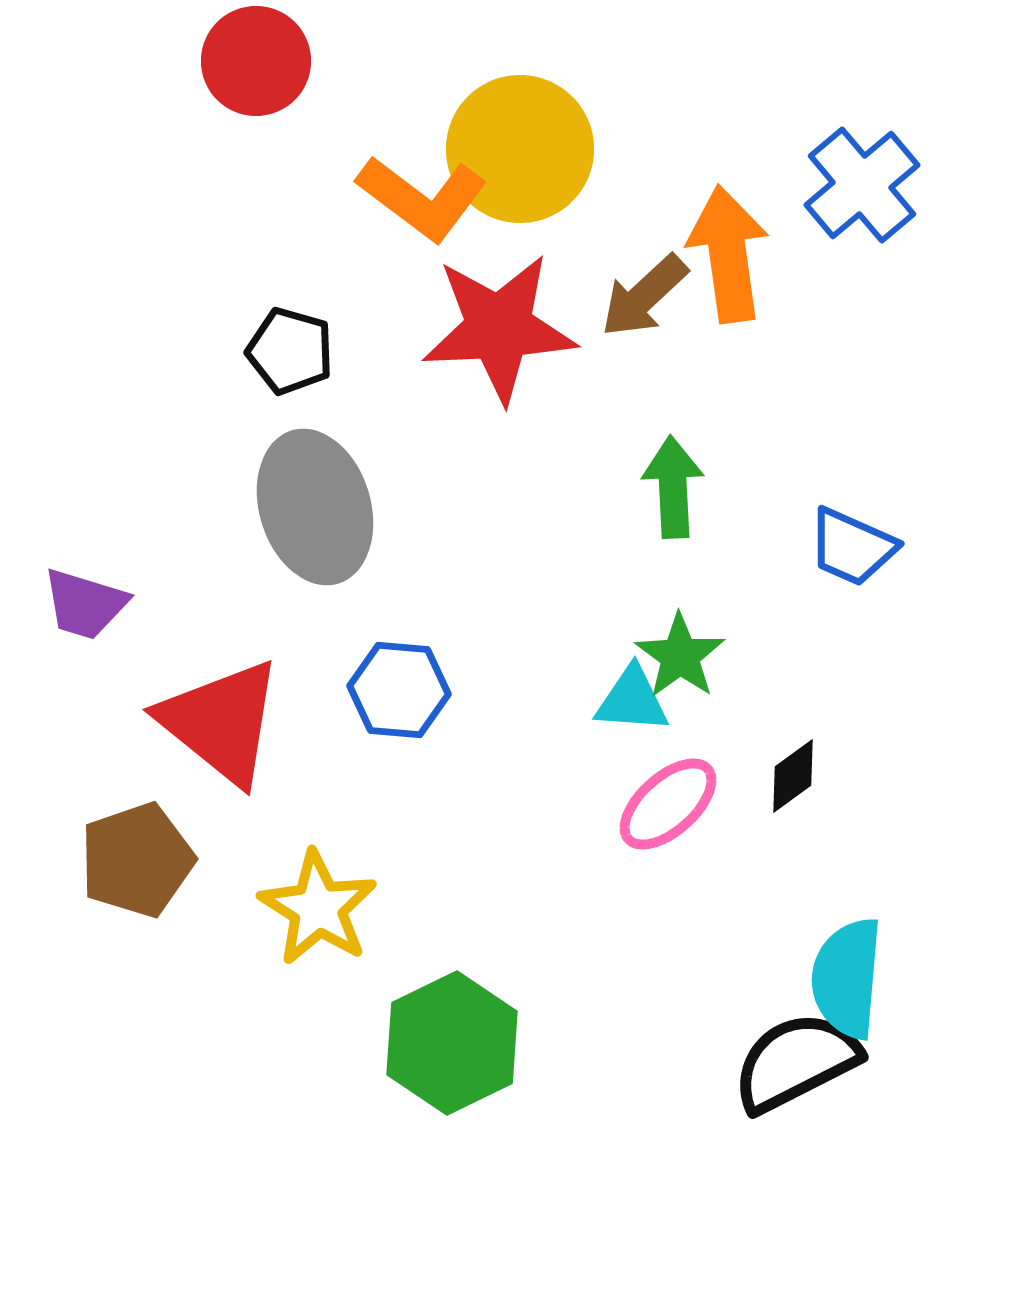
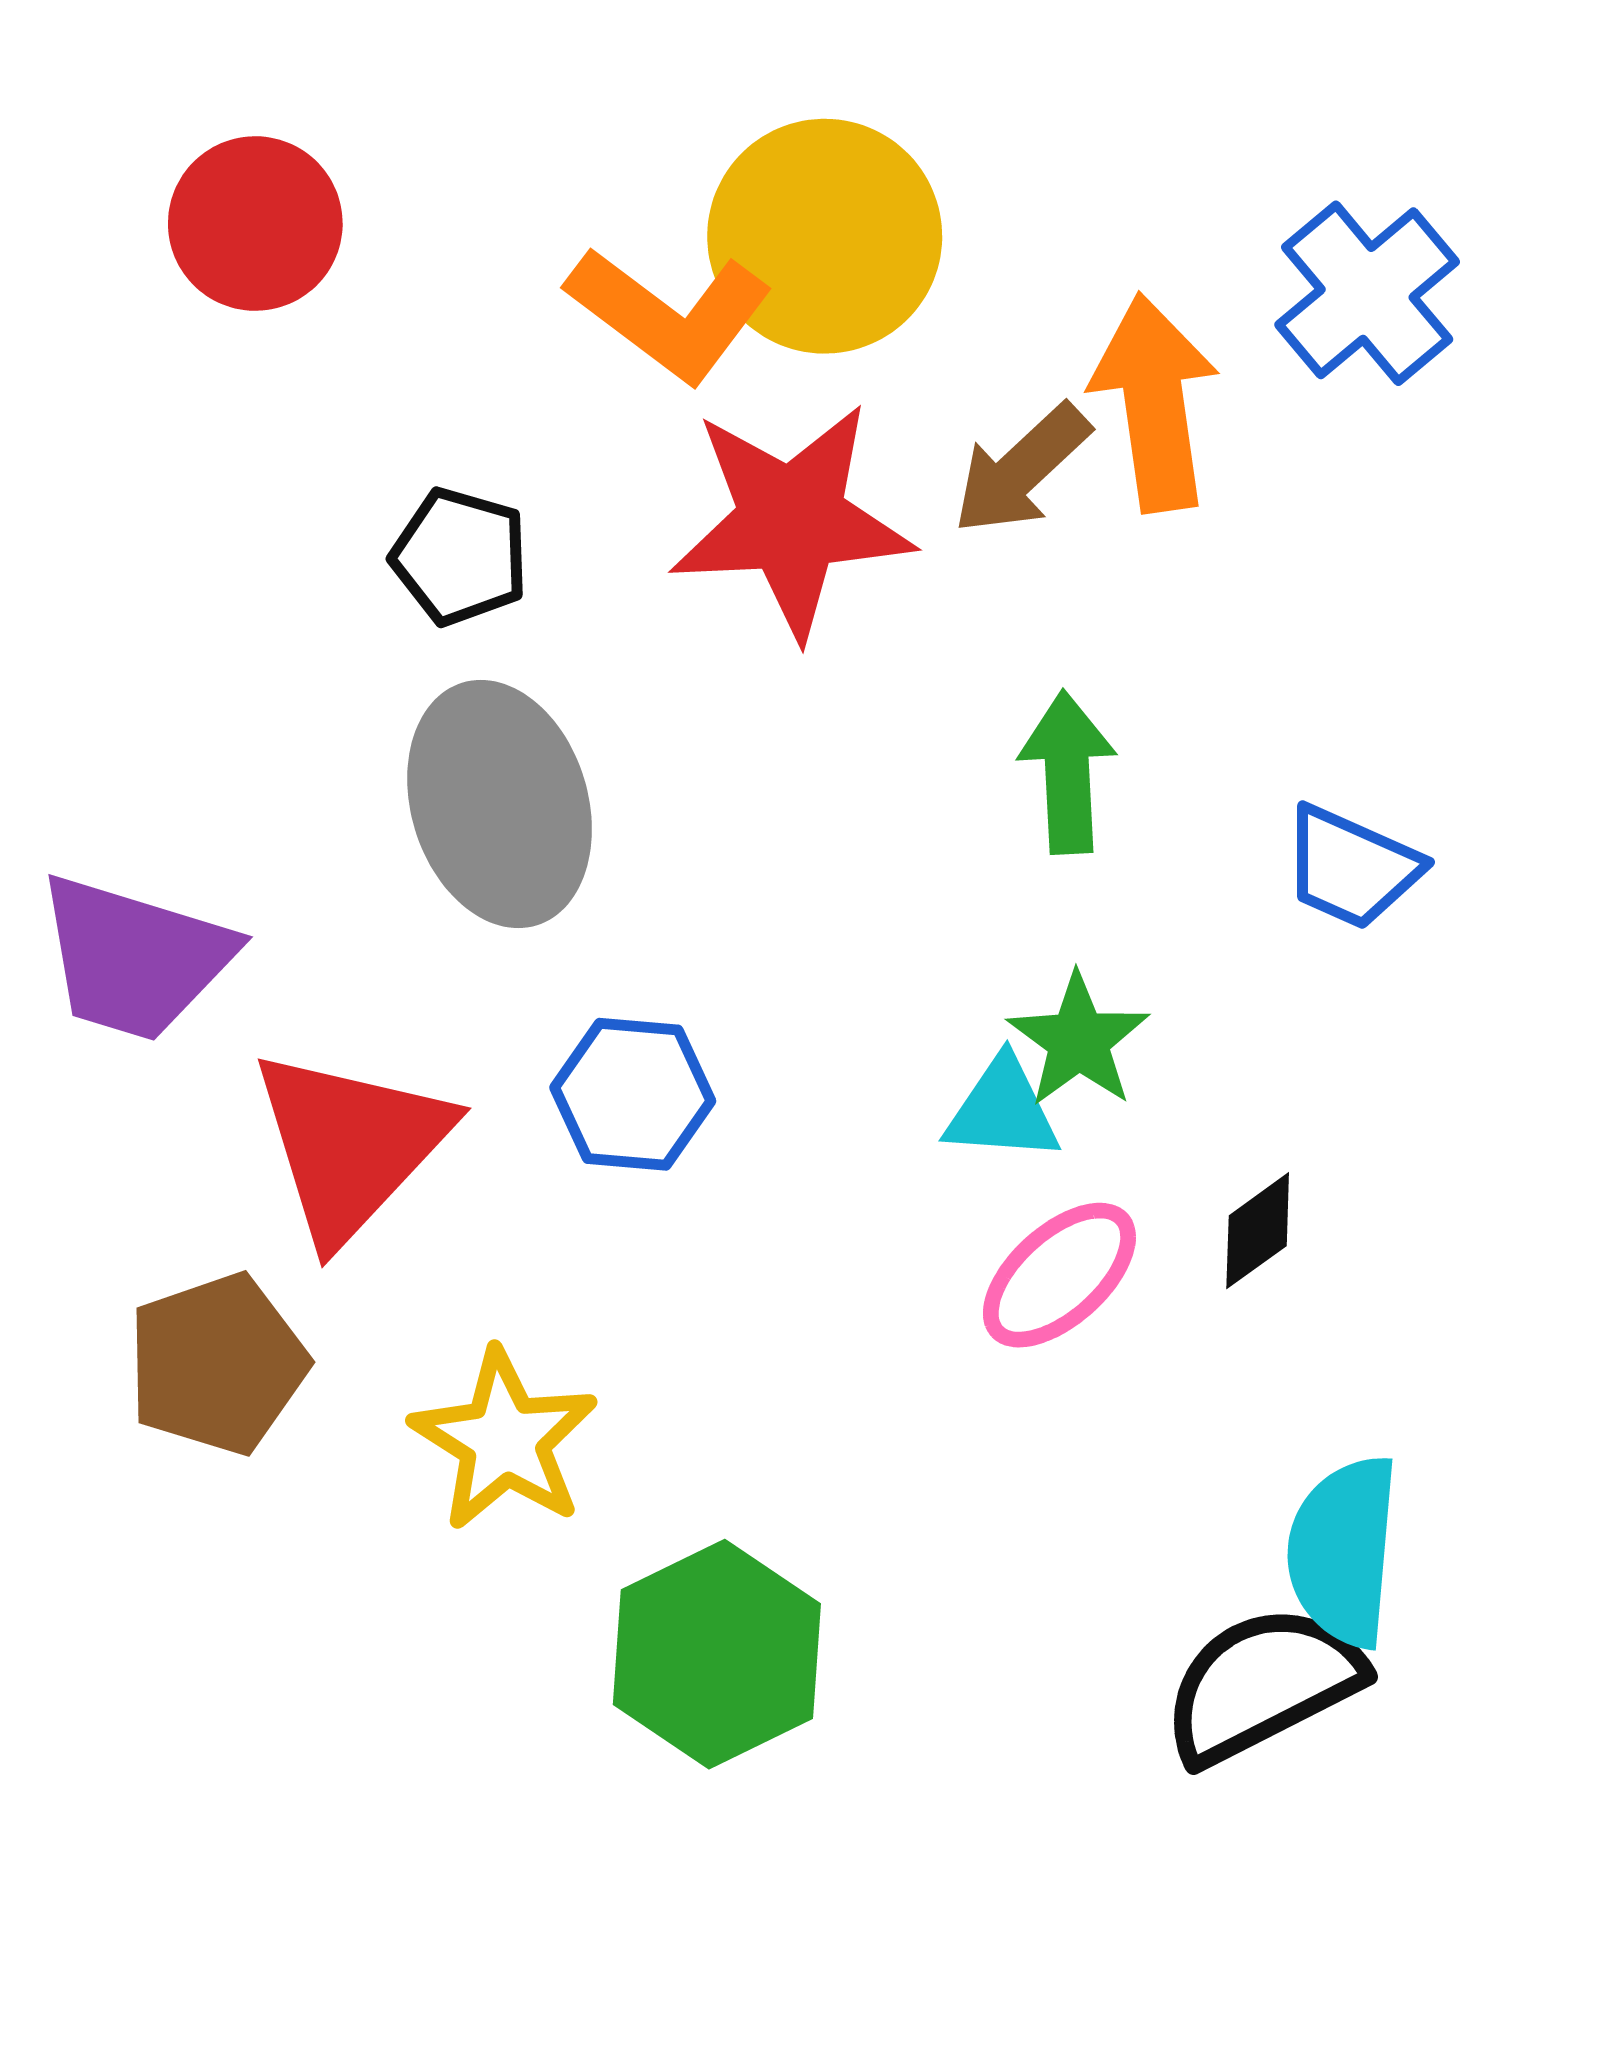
red circle: (256, 61) -> (255, 224), moved
purple trapezoid: (85, 604) -> (135, 958), size x1.5
red triangle: (221, 722) -> (350, 1145), turned 34

